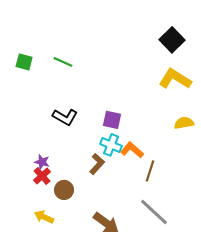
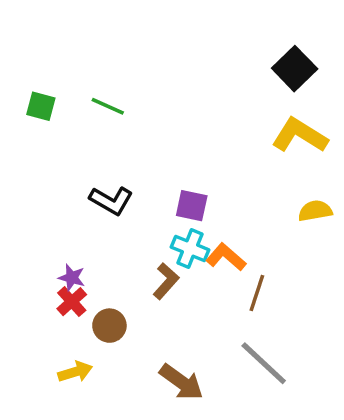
yellow arrow: (44, 217) -> (75, 372), turned 138

